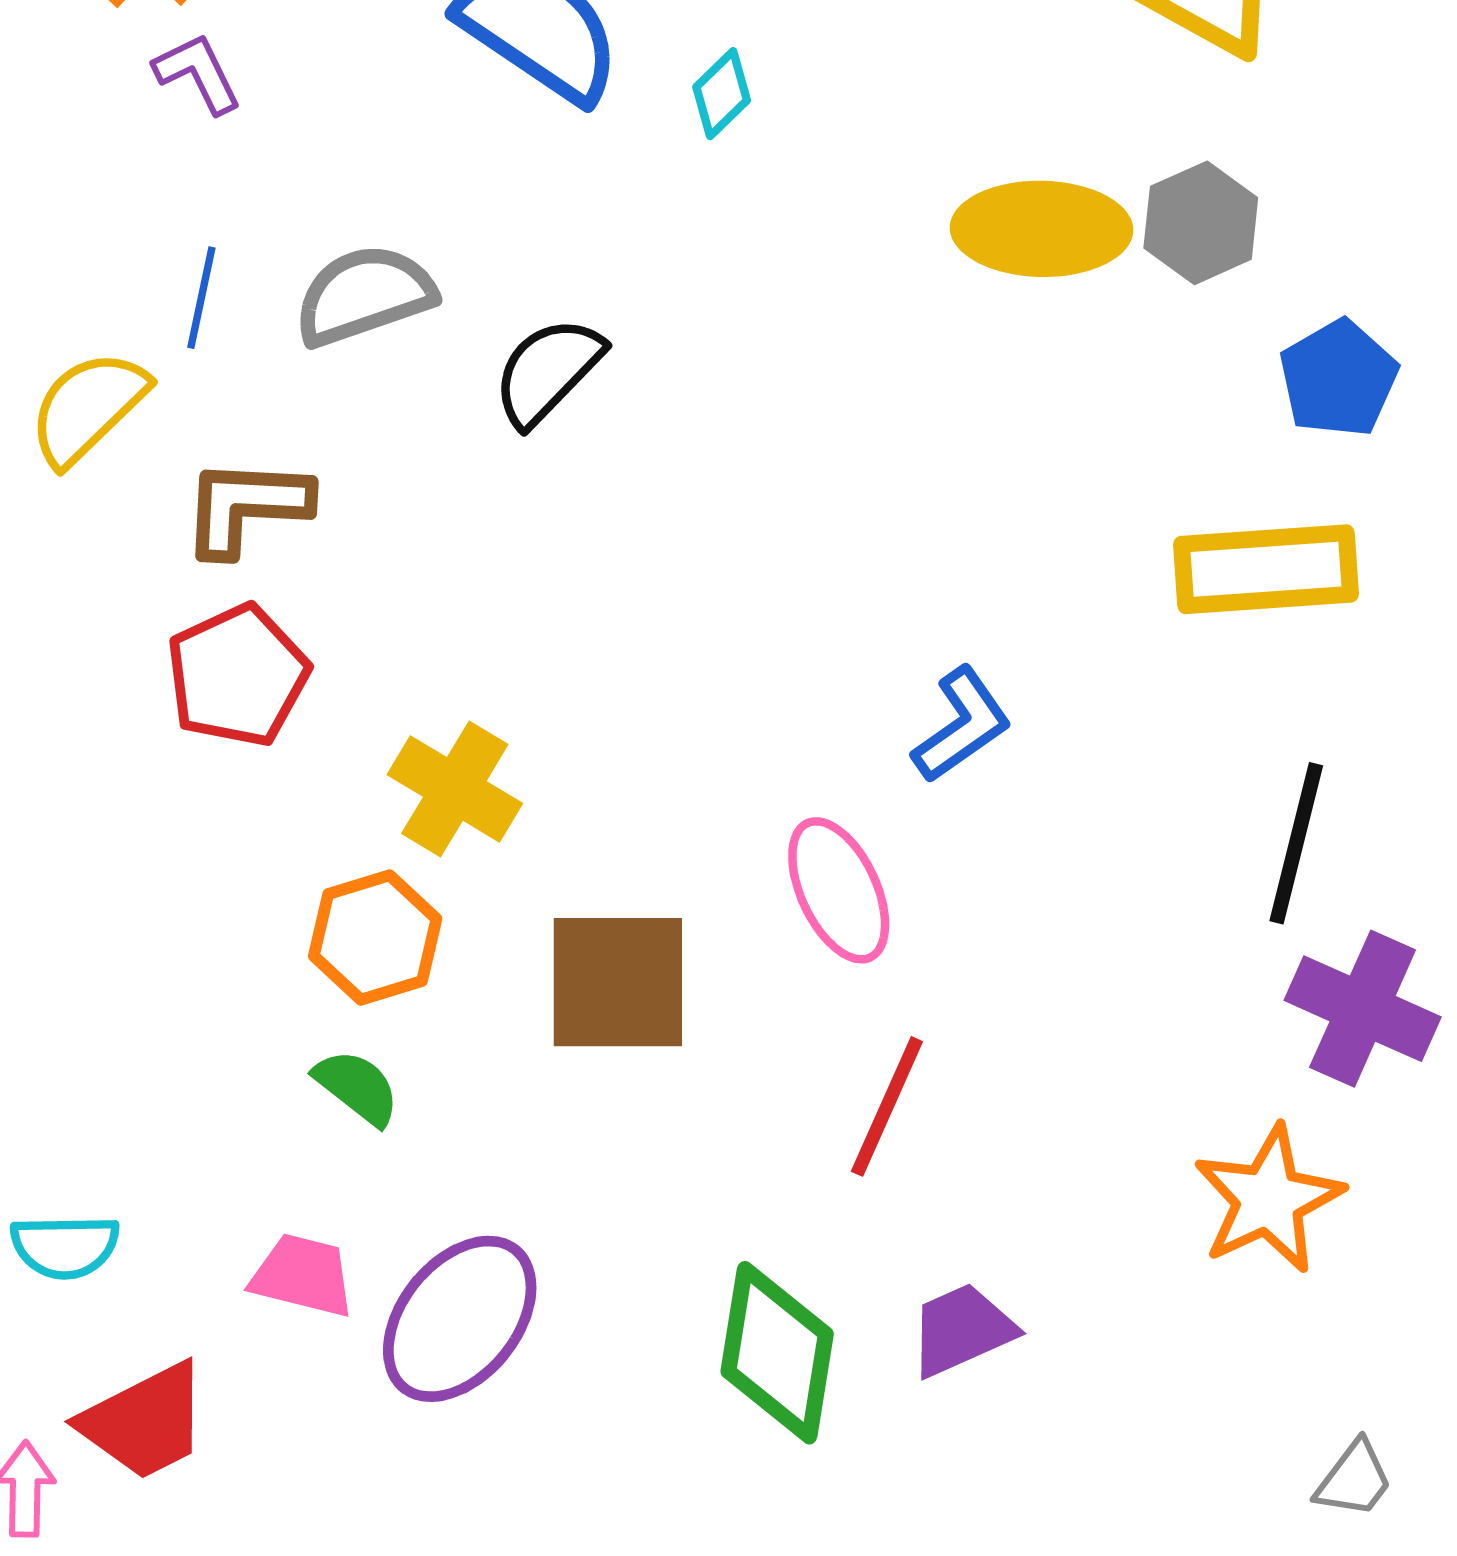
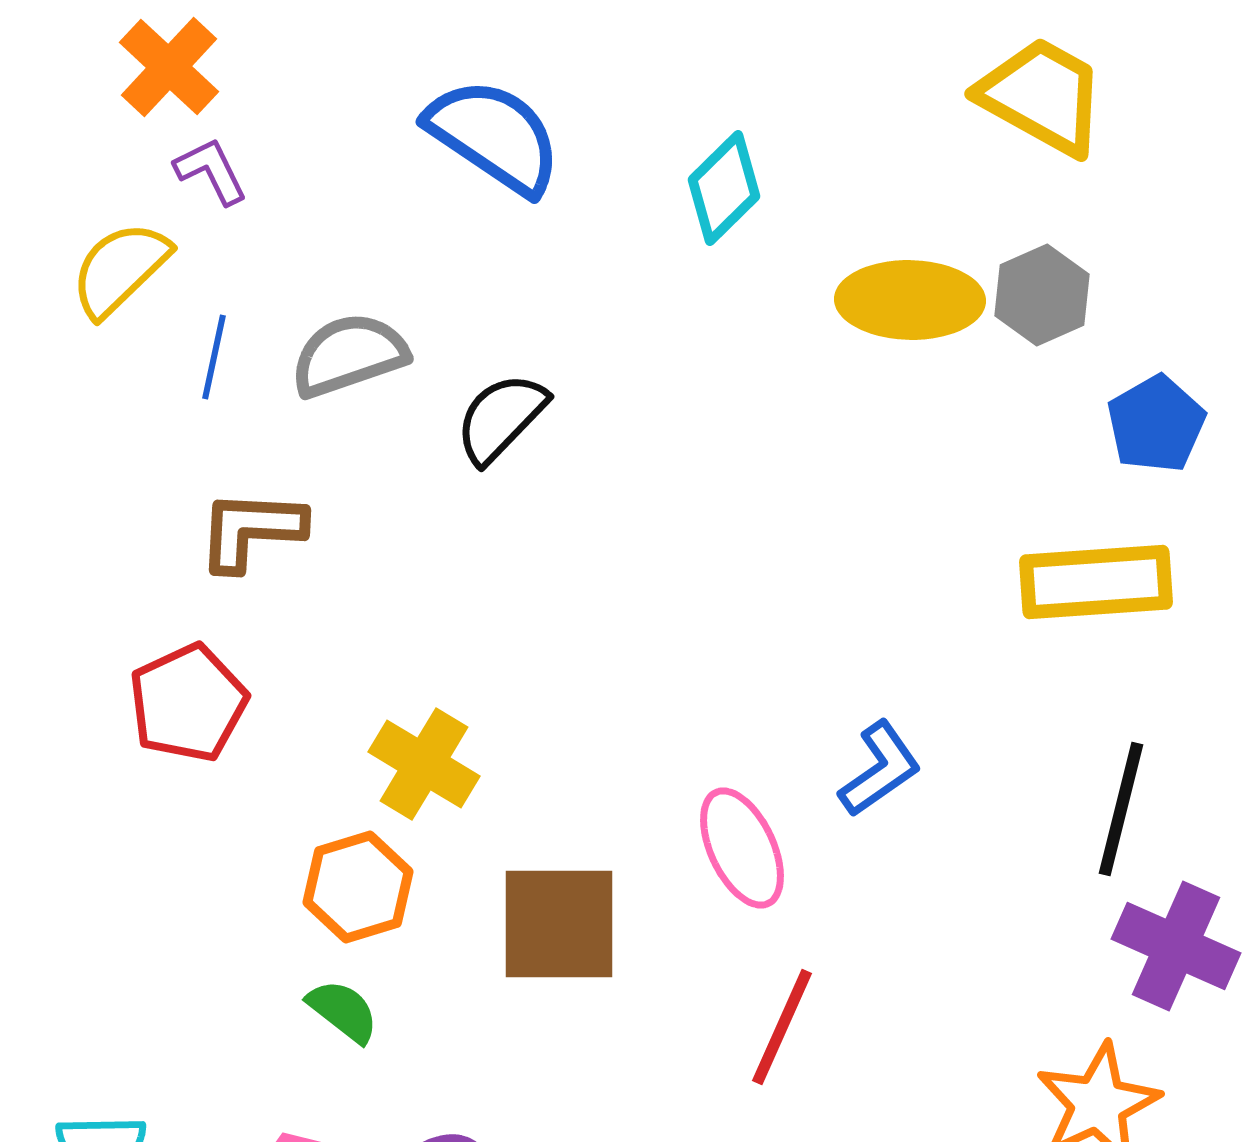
cyan diamond: (722, 94) -> (724, 188), moved, size x1.5
yellow semicircle: (88, 408) -> (120, 269), moved
red pentagon: (238, 675) -> (188, 703), moved
blue L-shape: (962, 725) -> (880, 769), moved

